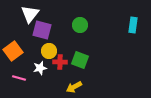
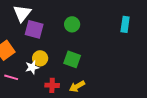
yellow circle: (49, 51) -> (40, 58), moved
red cross: (60, 62) -> (52, 85), moved
yellow arrow: (74, 87) -> (77, 86), moved

